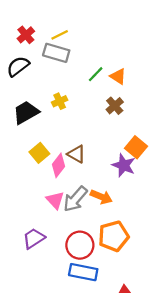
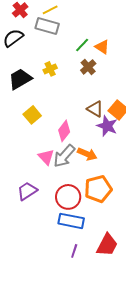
brown cross: (115, 106) -> (88, 67), moved
brown triangle: (76, 154) -> (95, 109), moved
pink diamond: (58, 165) -> (64, 131), moved

